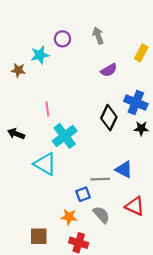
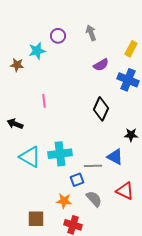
blue cross: (136, 102) -> (128, 80), moved
black star: (141, 128) -> (131, 135), moved
cyan cross: (65, 136) -> (60, 154), moved, turned 30
cyan triangle: (45, 164) -> (30, 157), moved

